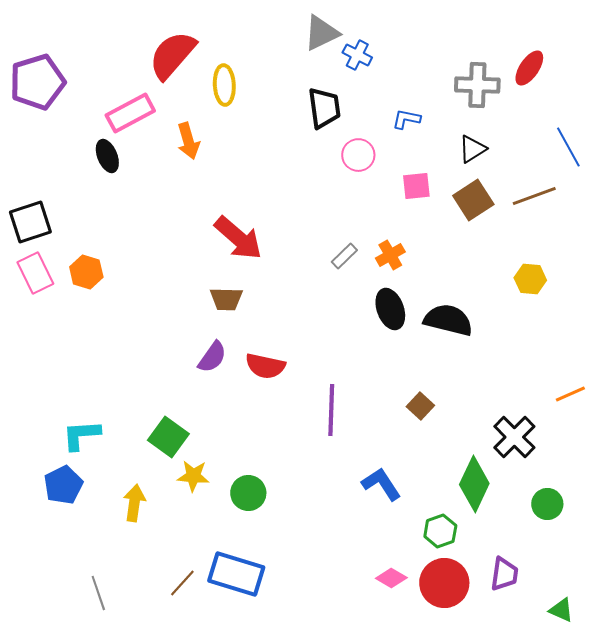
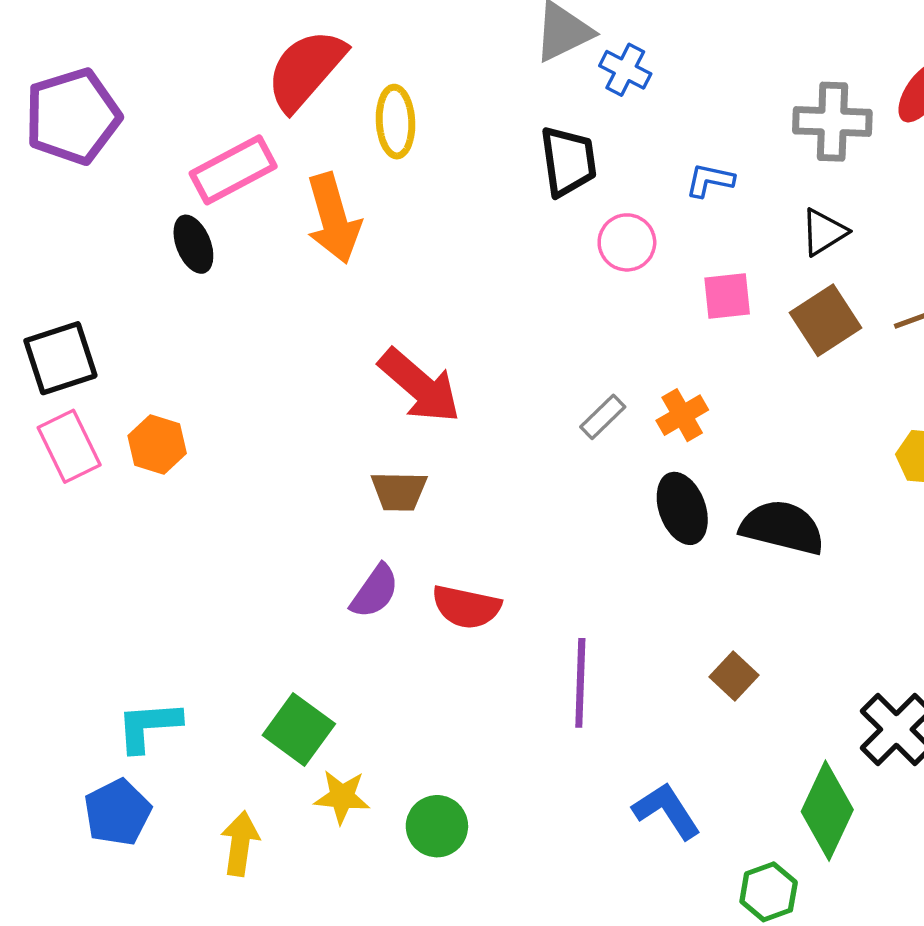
orange arrow: (188, 141) -> (333, 218), size x1.4

